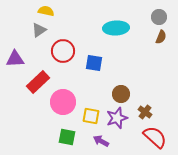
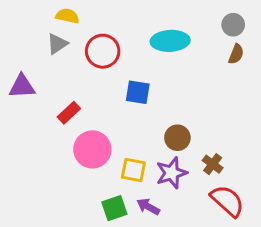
red circle: (63, 51) -> (103, 51), moved
red rectangle: (38, 82) -> (69, 113), moved, size x0.7
green square: (67, 137) -> (114, 208), moved, turned -30

